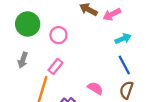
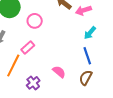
cyan arrow: (123, 39) -> (90, 33), turned 144

